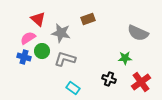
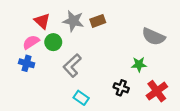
gray star: (61, 33) -> (73, 21), moved
green circle: (42, 51) -> (53, 42), moved
gray L-shape: (65, 59) -> (72, 66), turned -60

